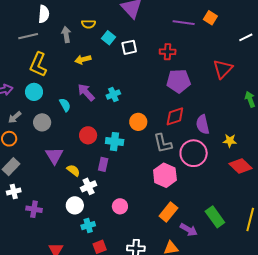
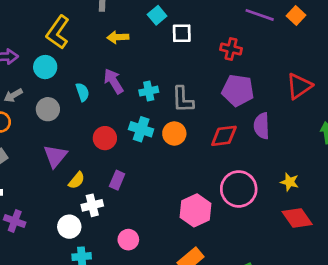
purple semicircle: (203, 125) -> (262, 126), moved
cyan cross: (115, 142) -> (141, 129), moved
gray L-shape: (163, 143) -> (183, 99), moved
yellow semicircle: (73, 170) -> (77, 180), turned 80

